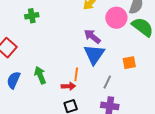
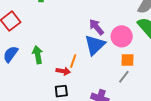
pink circle: (116, 18) -> (122, 36), moved
gray line: (107, 82) -> (124, 77), moved

